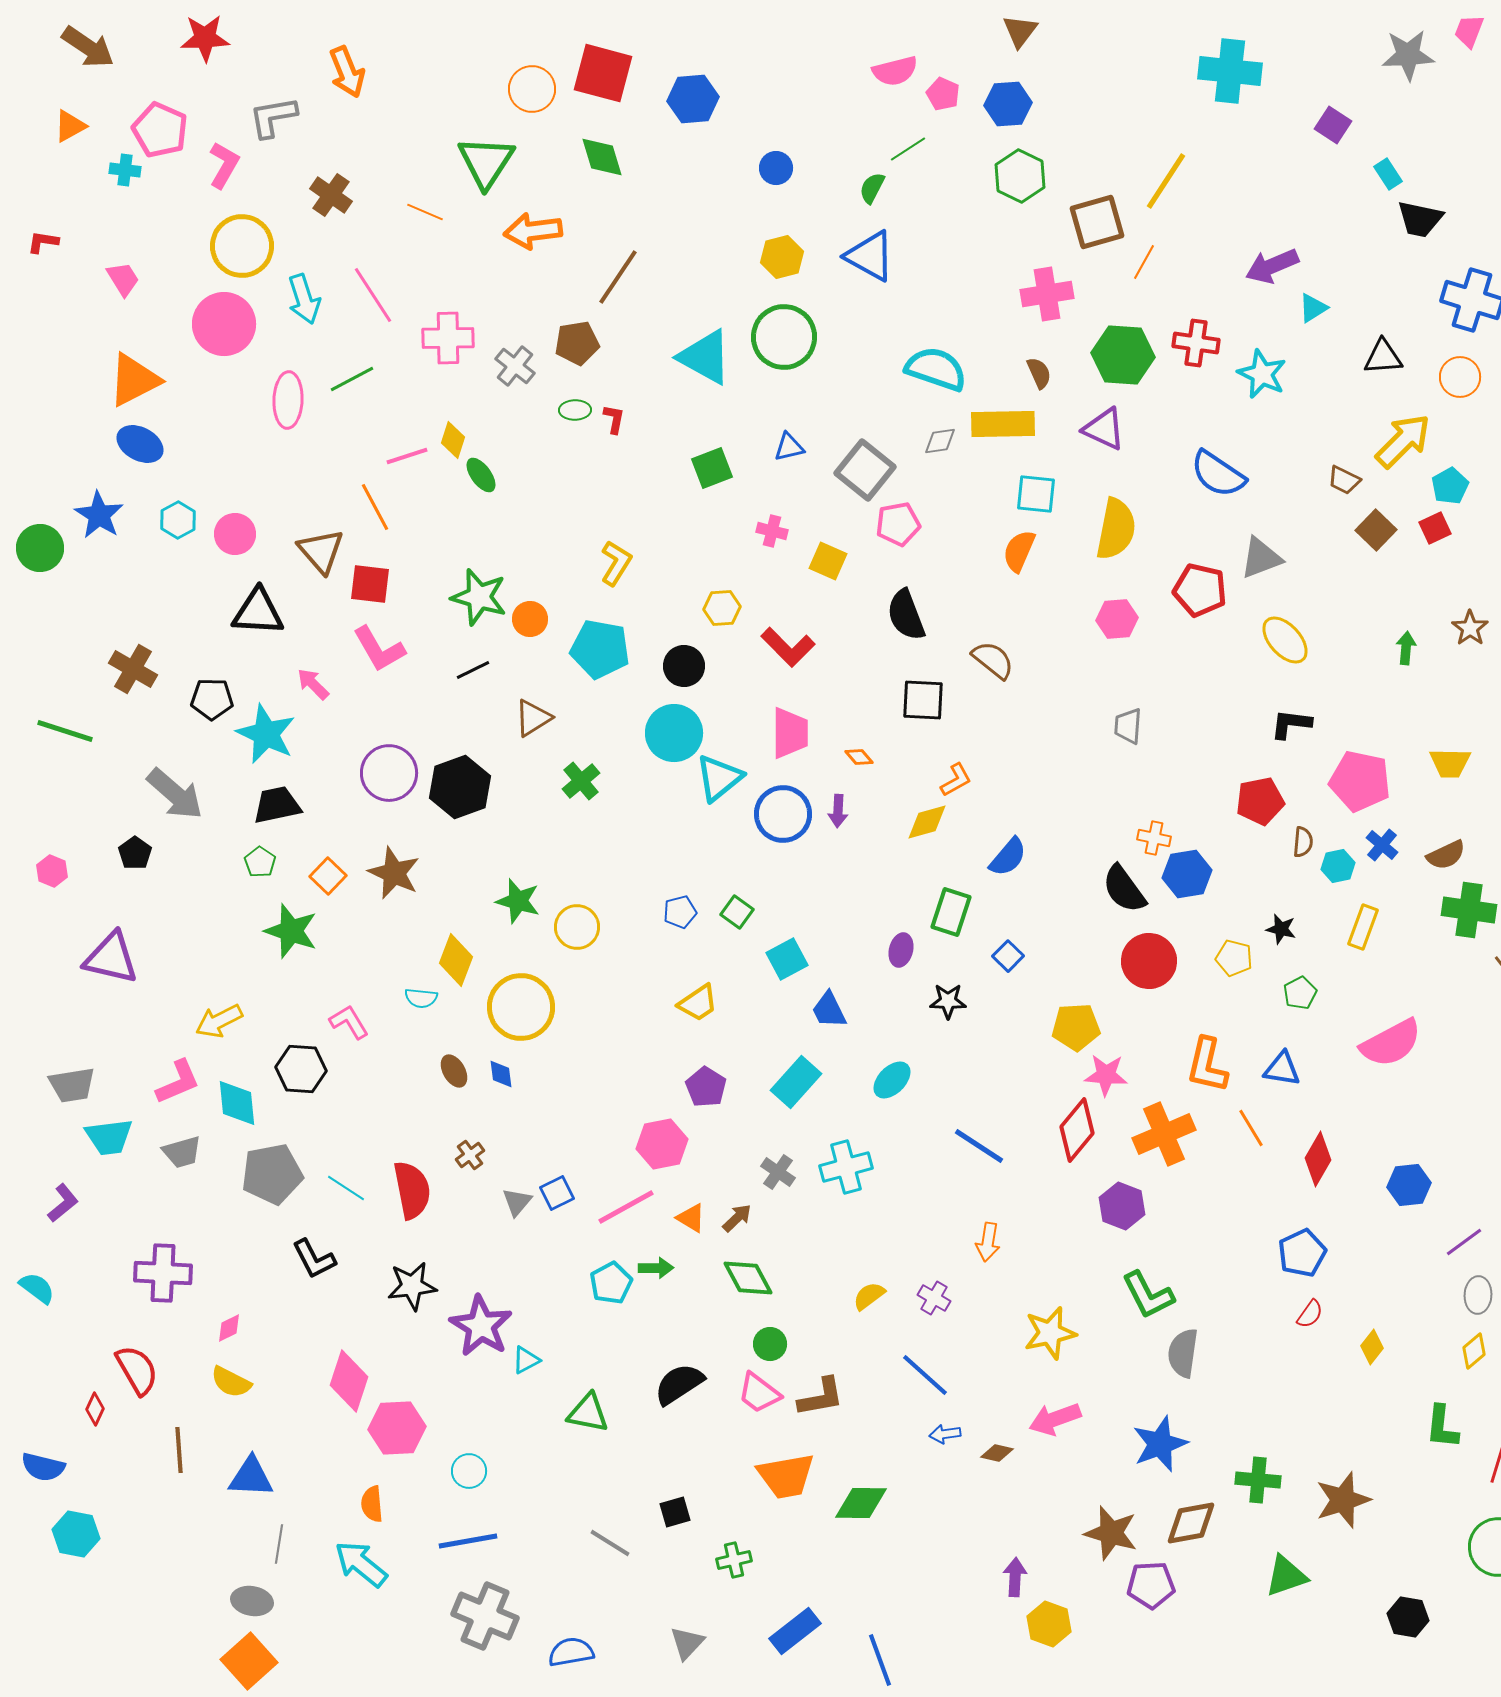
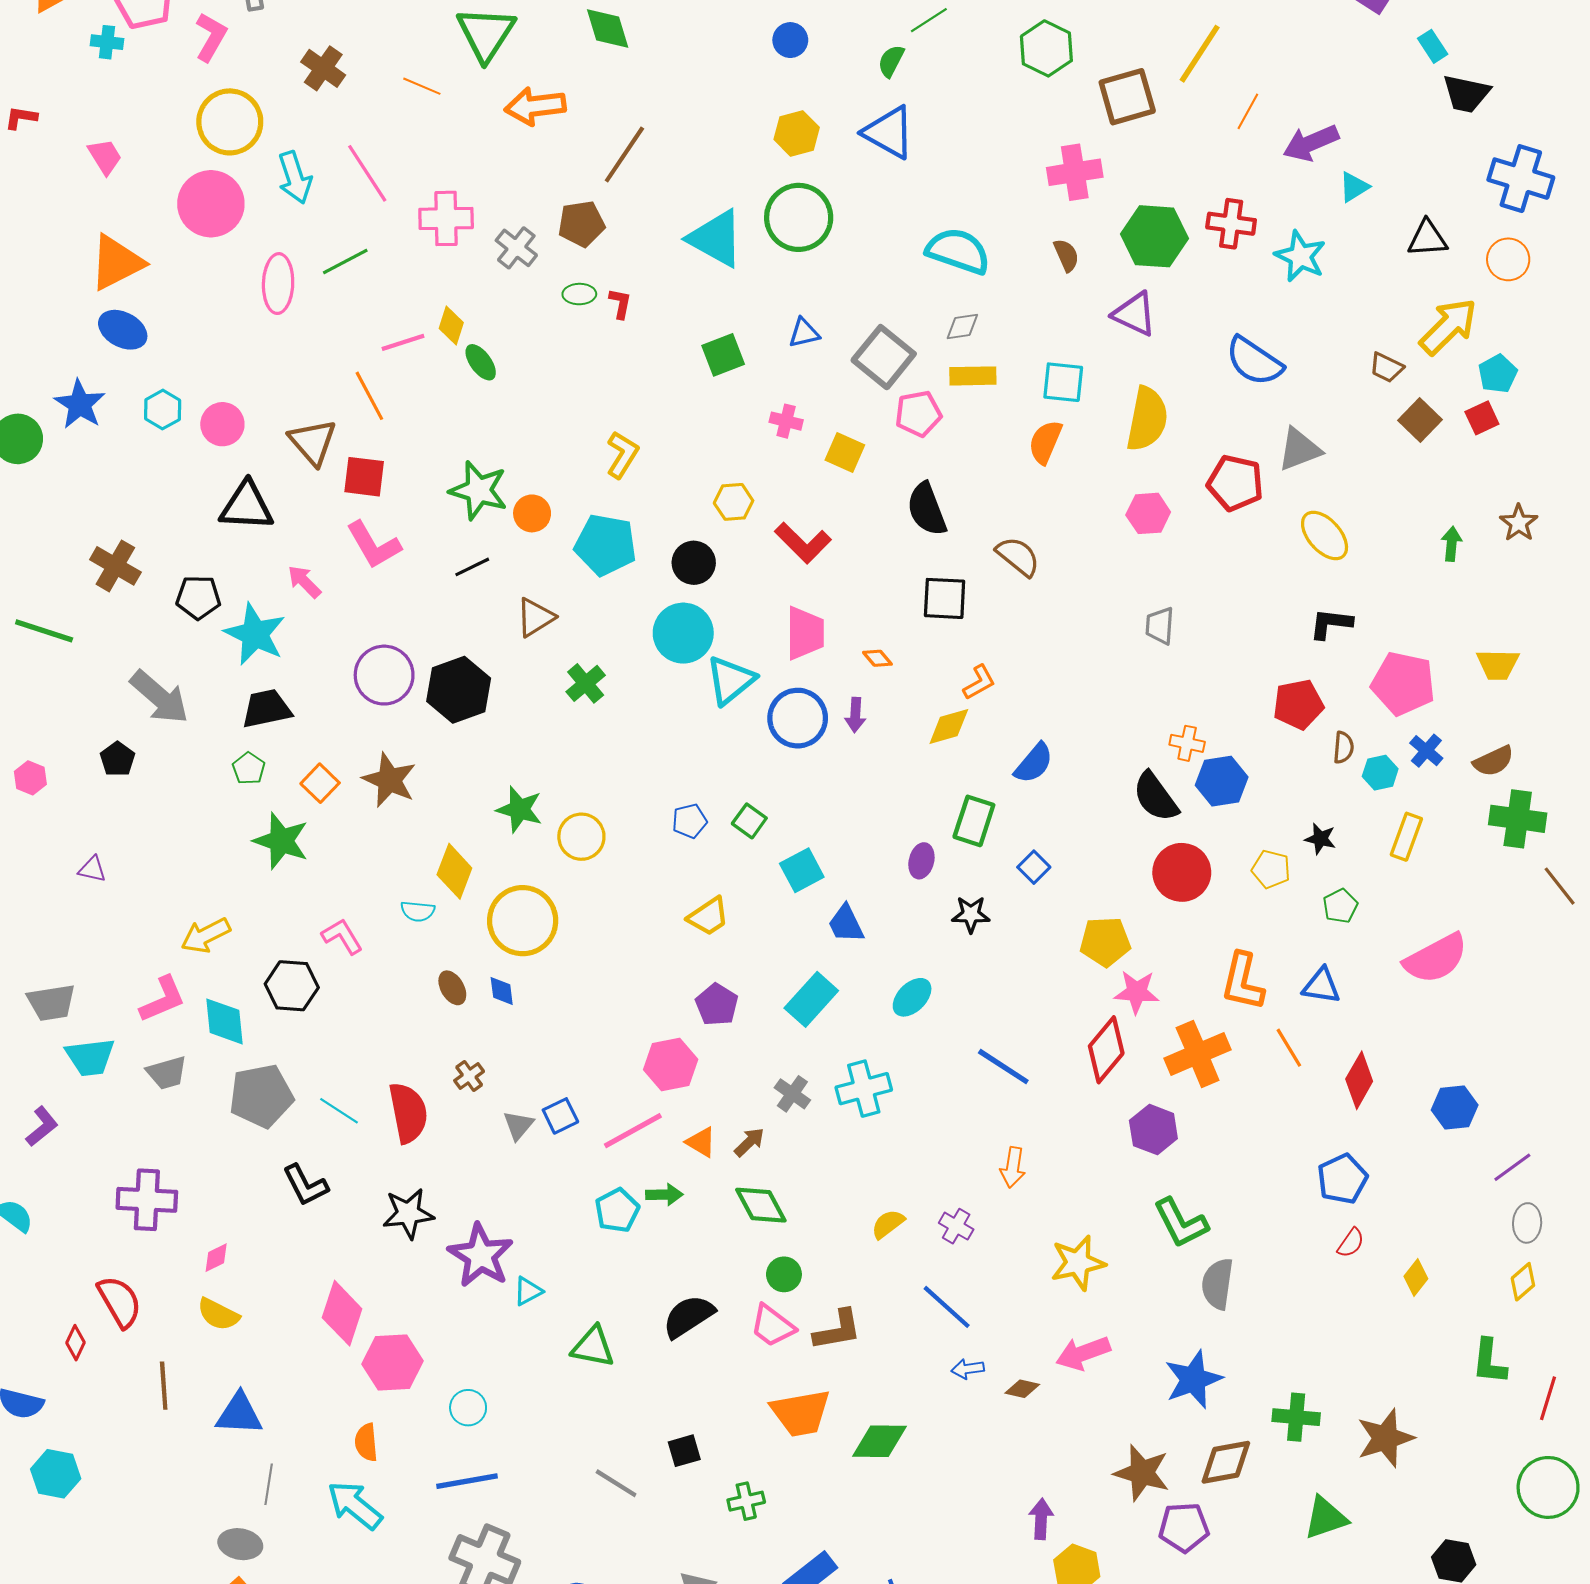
orange line: (1144, 262) -> (1248, 111), moved
yellow rectangle: (1003, 424) -> (973, 376), moved, size x0.7
purple triangle: (111, 958) -> (92, 869), size x0.5

